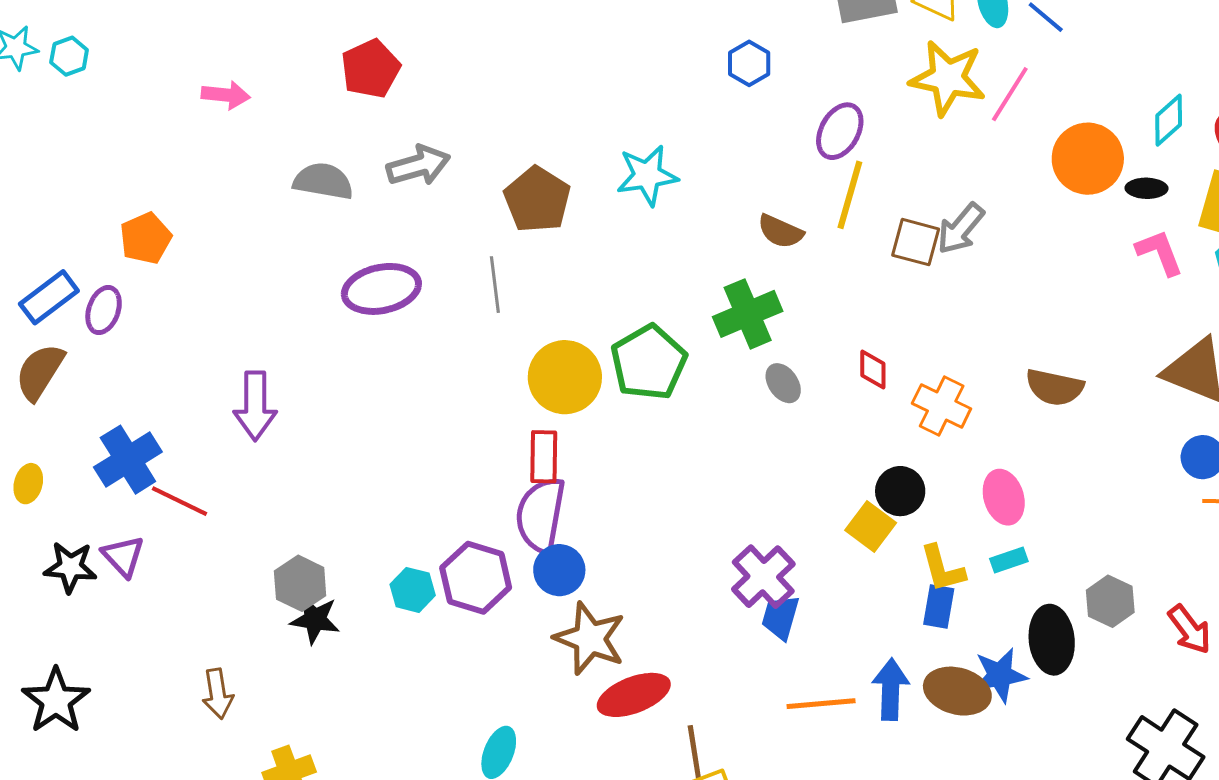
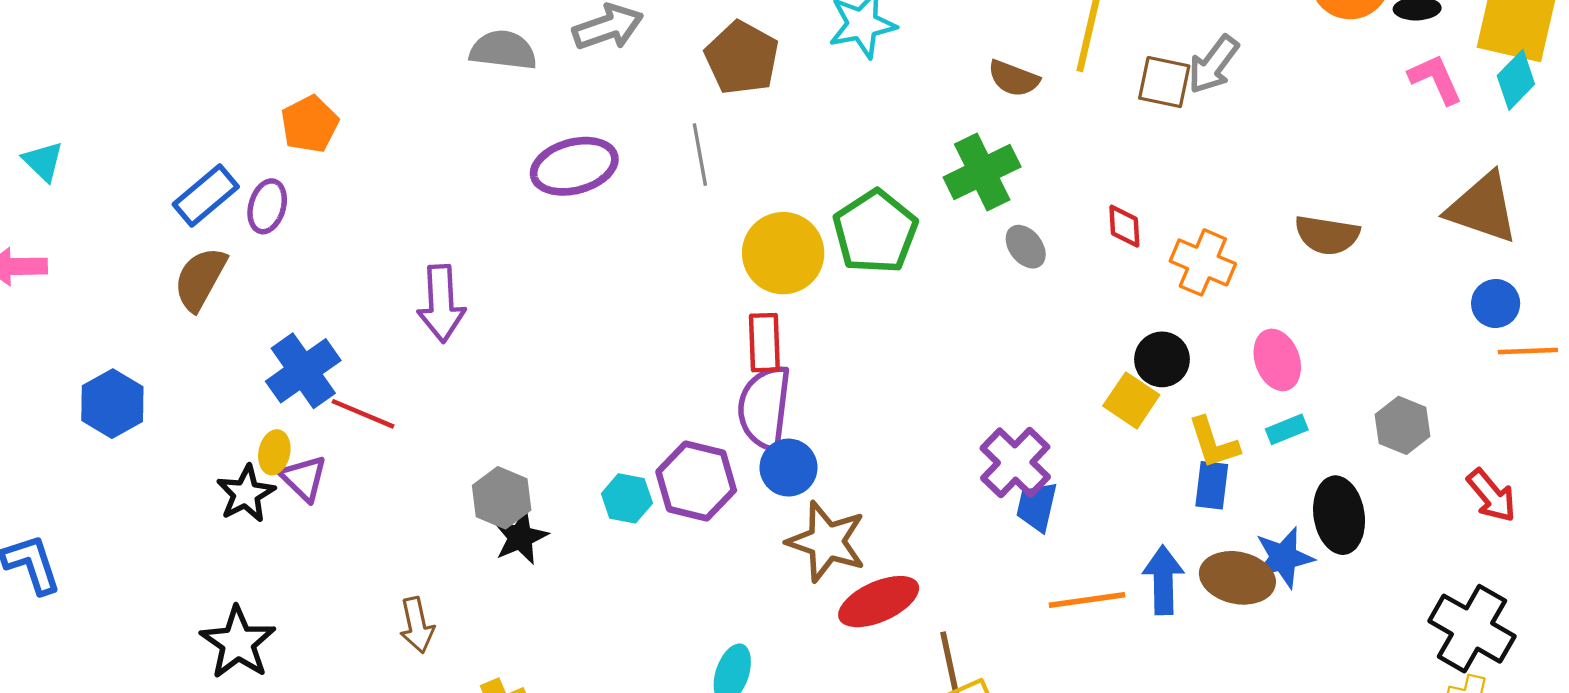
yellow ellipse: (28, 484) -> (274, 452), moved
black star: (70, 567) -> (246, 494), turned -30
gray hexagon: (1110, 601) -> (1402, 425), moved
black star: (315, 619) -> (520, 537), turned -30

